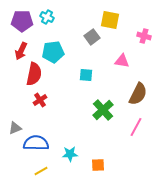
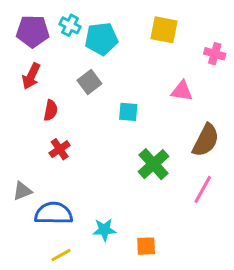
gray square: (92, 37) -> (89, 82), moved
cyan pentagon: (53, 52) -> (101, 39), moved
red semicircle: (34, 74) -> (51, 110), size x0.6

